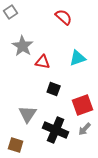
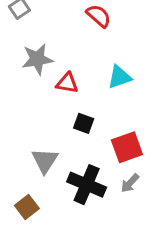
gray star: (23, 46) -> (37, 59), turned 30
brown square: (16, 145) -> (27, 207), turned 35

